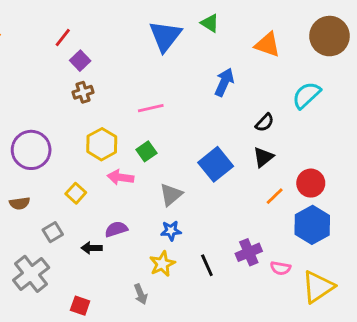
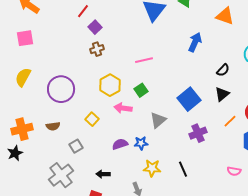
blue star: (171, 231) -> (141, 143), moved
black arrow: (92, 248) -> (103, 174), moved
purple cross: (249, 252) -> (198, 133), moved
yellow star: (162, 264) -> (152, 168), turned 30

